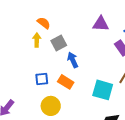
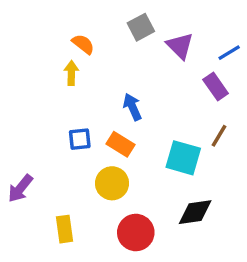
purple triangle: (101, 24) -> (180, 46), turned 42
gray square: (59, 43) -> (141, 27), moved
yellow circle: (51, 106) -> (112, 183), moved

